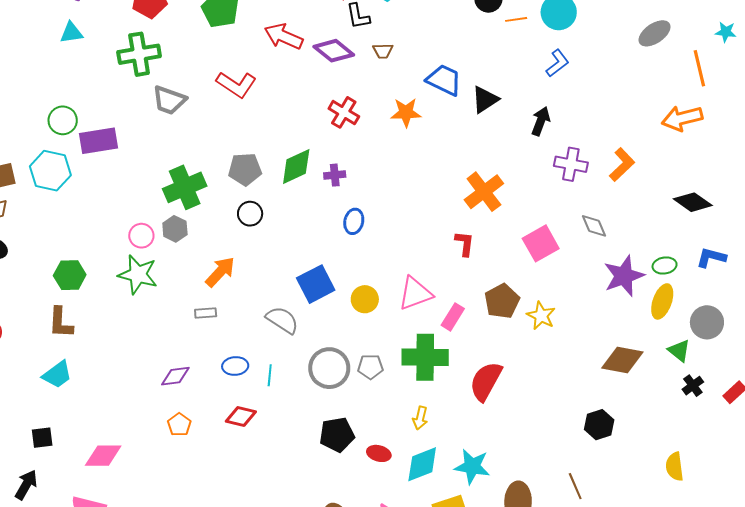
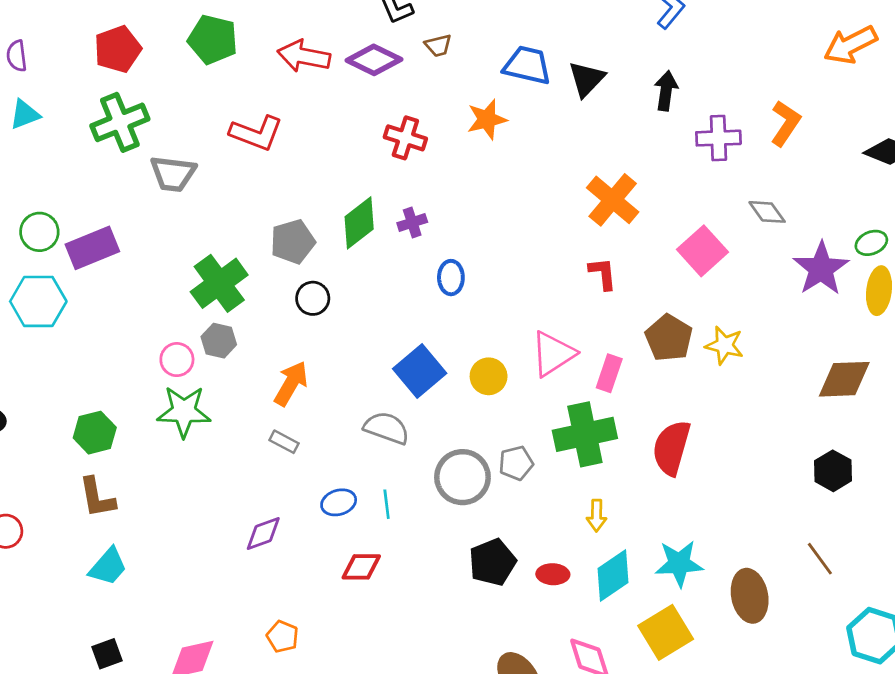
gray rectangle: (206, 313) -> (284, 442), turned 45
orange pentagon: (179, 425) -> (283, 637), moved

